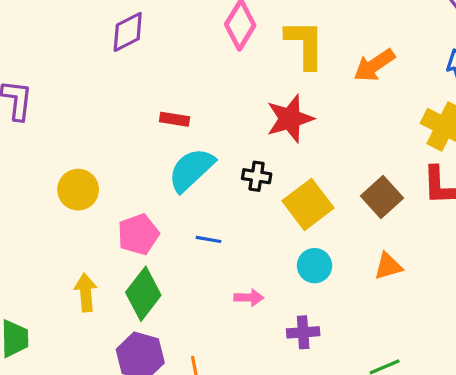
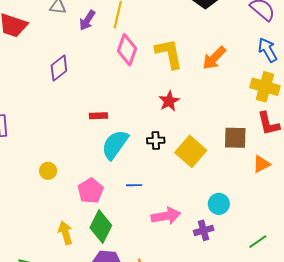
red star: (290, 119) -> (169, 101), size x0.7
yellow circle: (78, 190) -> (48, 171), size x0.7
brown square: (382, 197) -> (235, 138), turned -35
cyan circle: (315, 266) -> (219, 204), moved
orange triangle: (388, 266) -> (261, 164), moved
pink arrow: (249, 298) -> (166, 216), size x1.6

